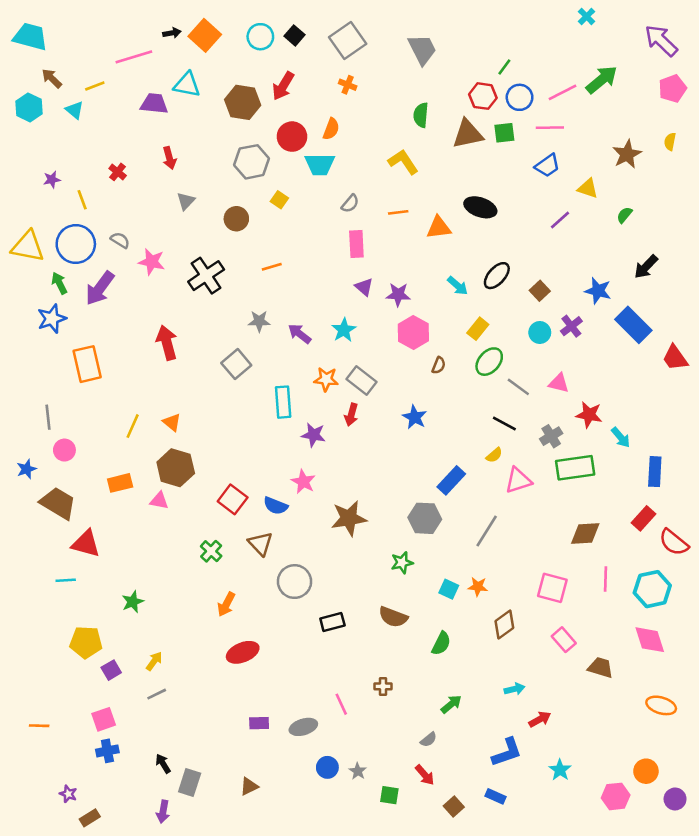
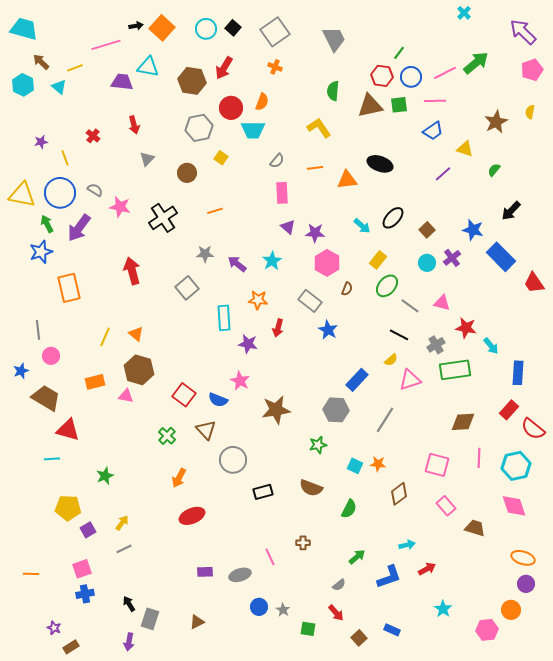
gray rectangle: (362, 381) -> (310, 301), moved
blue L-shape: (507, 752) -> (389, 577), moved
purple circle: (675, 799) -> (526, 584), moved

